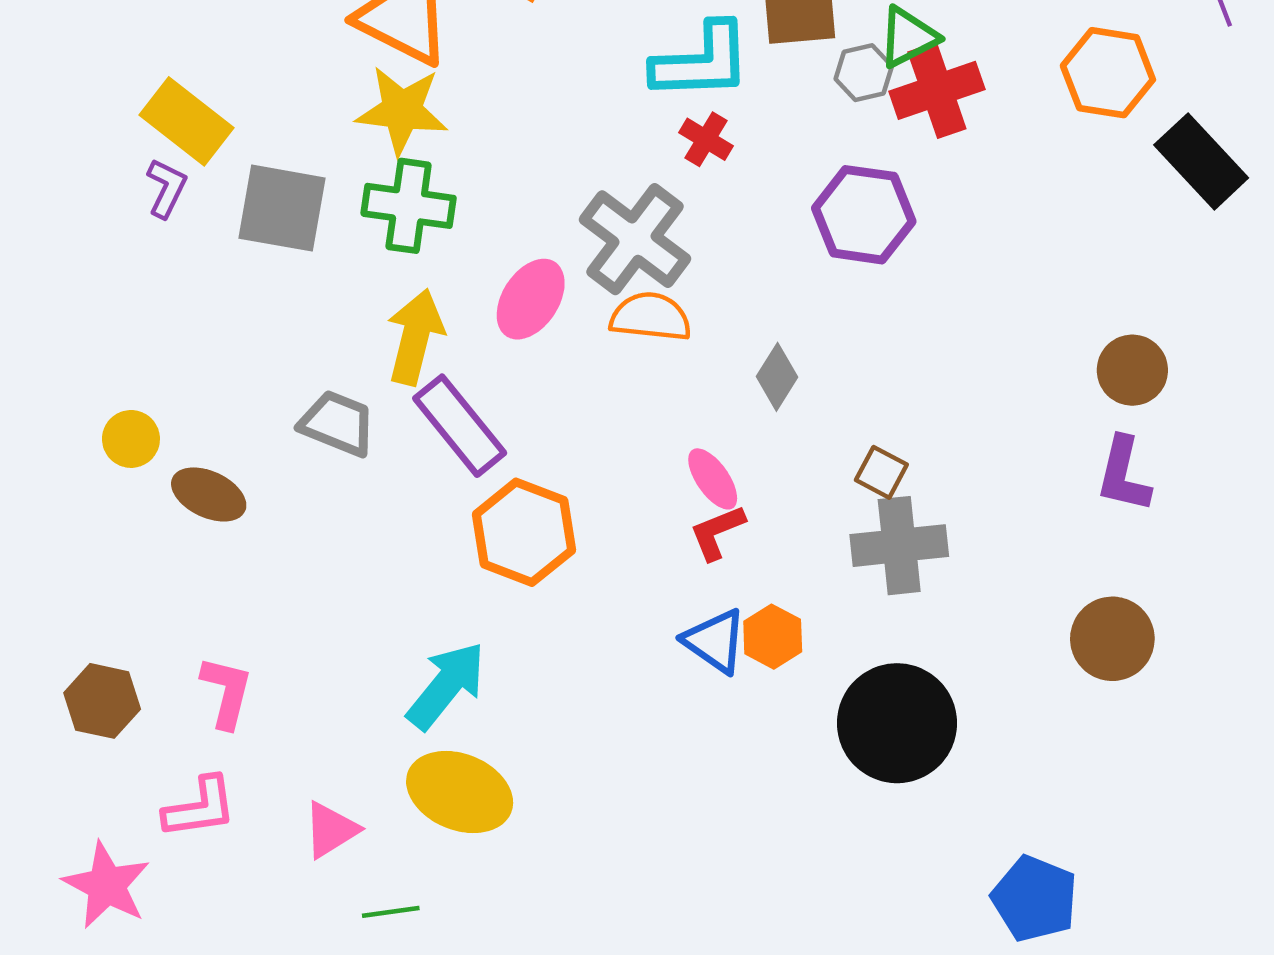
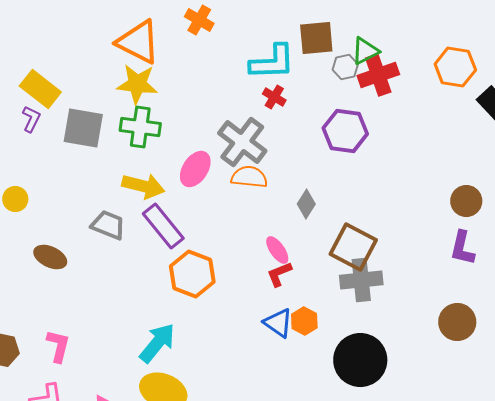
yellow arrow: (415, 337) -> (143, 186), turned 90
yellow circle: (131, 439) -> (15, 199), moved
brown square: (881, 472) -> (353, 247), size x2.0

